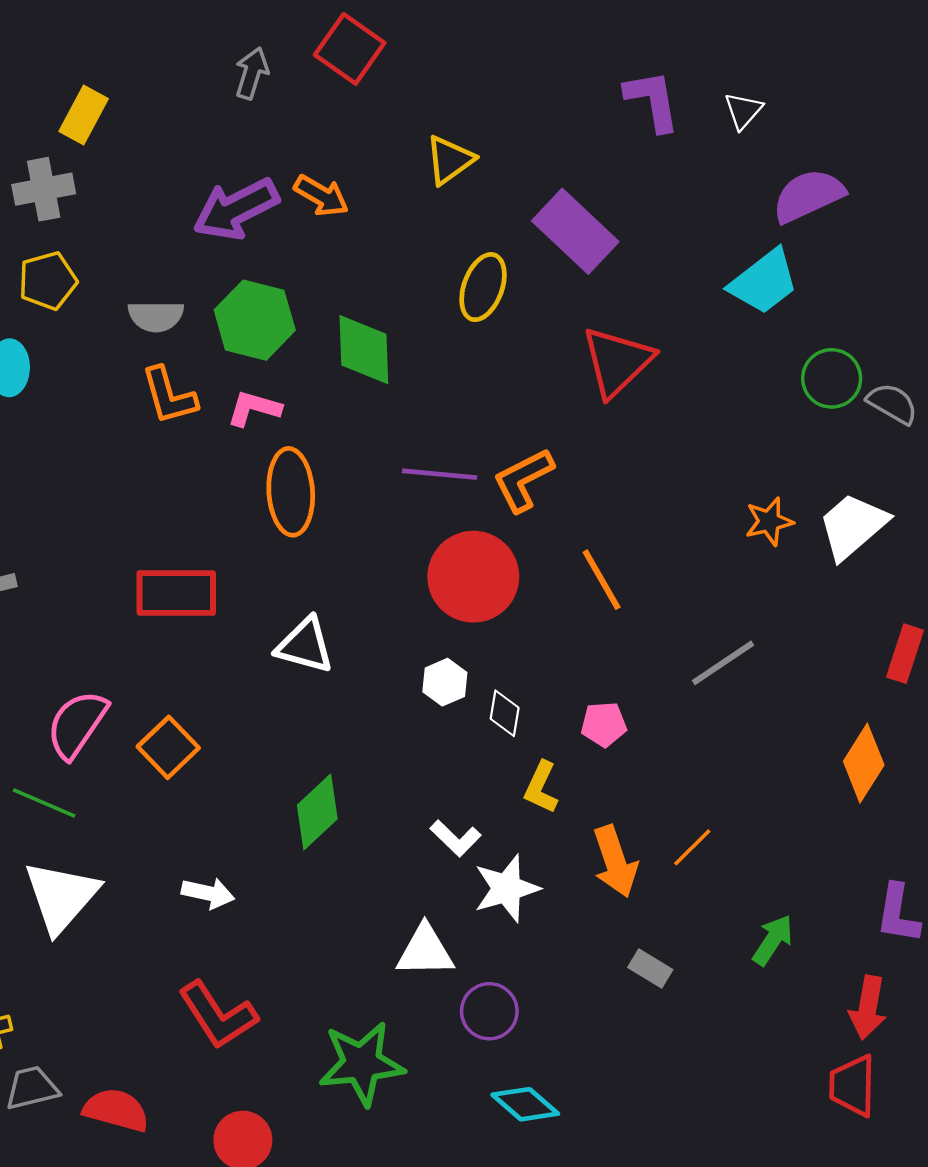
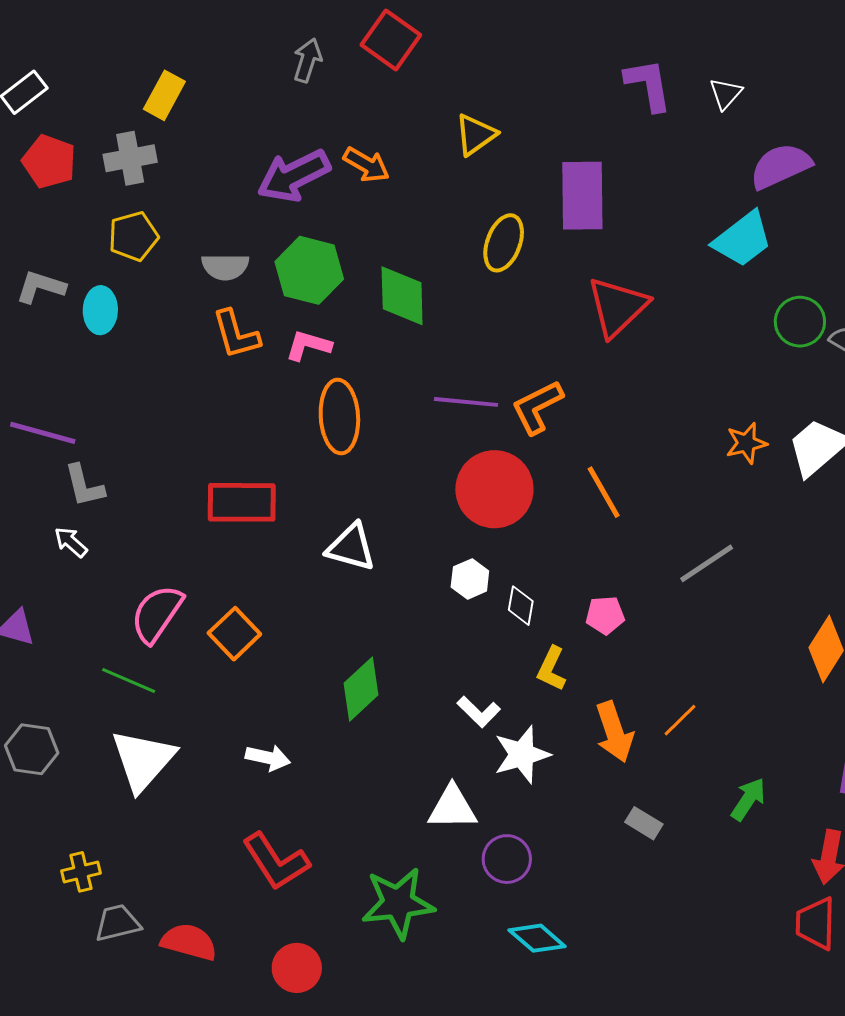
purple rectangle: (575, 231) -> (582, 196), turned 46

